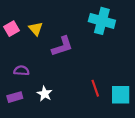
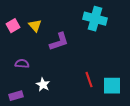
purple rectangle: (15, 97) -> (16, 96), moved

